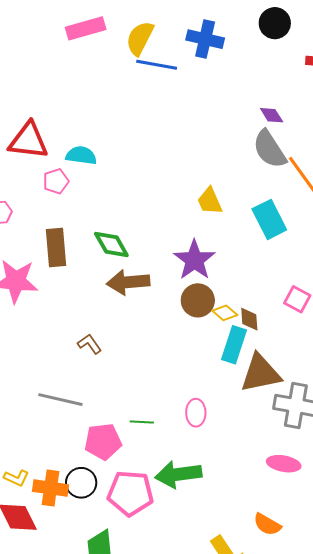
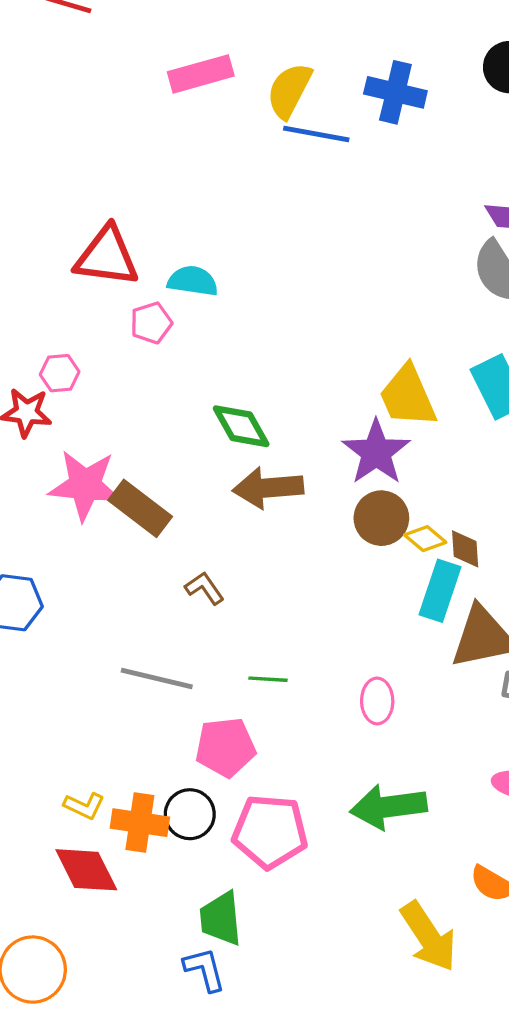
yellow trapezoid: (210, 201) -> (408, 396), moved, size x1.4
brown rectangle: (56, 248) -> (140, 508), moved, turned -48
green line: (142, 422) -> (268, 679), moved
green arrow: (178, 474) -> (388, 807), moved

